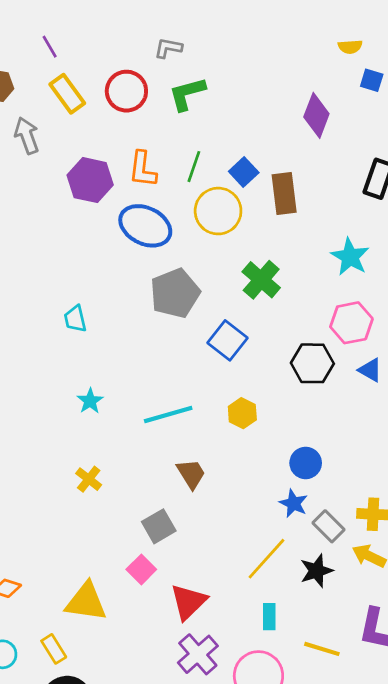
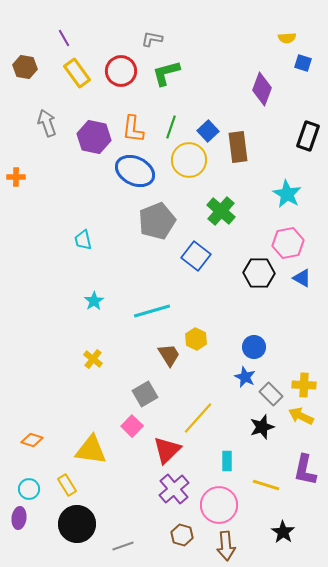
gray arrow: (27, 136) -> (47, 123), moved
yellow hexagon: (242, 413) -> (196, 339), moved
yellow line: (267, 559) -> (198, 418), moved

